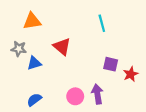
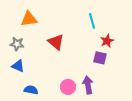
blue triangle: (34, 63) -> (18, 66), moved, turned 40
red star: (131, 74) -> (107, 41), moved
blue semicircle: (34, 100) -> (31, 90), turned 48

